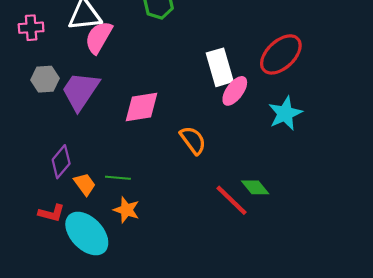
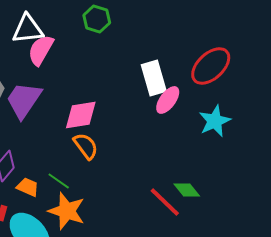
orange semicircle: (193, 140) -> (86, 146), moved
green line: (118, 178) -> (59, 181), turned 30
orange trapezoid: (85, 184) -> (28, 187), turned -30
orange star: (127, 210) -> (67, 211), size x1.5

